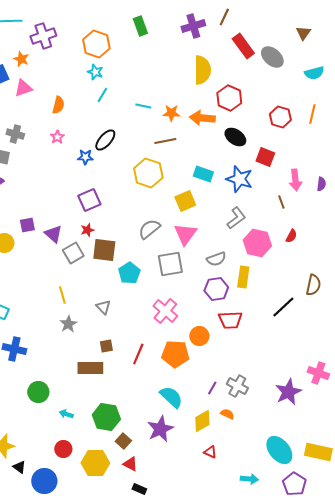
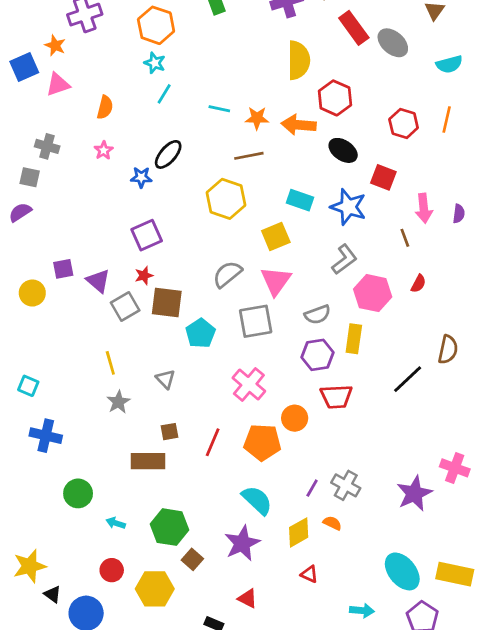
red triangle: (130, 464) -> (248, 598), moved

